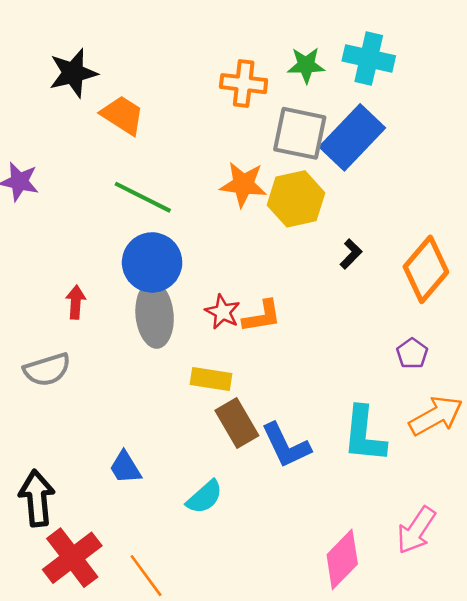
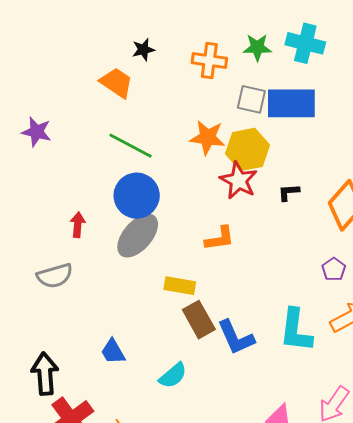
black star: (73, 73) -> (143, 50), moved, size x0.6
gray square: (300, 133) -> (251, 99), size x0.7
blue rectangle: (352, 137) -> (291, 103), turned 45
black L-shape: (351, 254) -> (289, 192), turned -140
red star: (223, 312) -> (239, 180), moved, size x1.4
gray ellipse: (155, 315) -> (138, 236), turned 45

